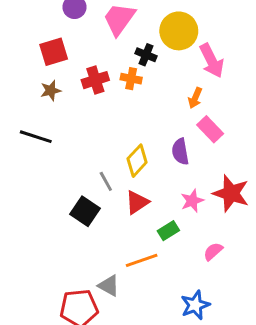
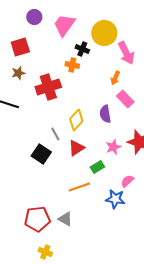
red cross: (95, 80) -> (48, 87), moved, size x1.4
gray triangle: (109, 286) -> (65, 219), moved
blue star: (195, 305) -> (115, 199), moved, turned 30

